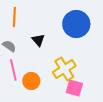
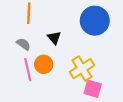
orange circle: (31, 81) -> (44, 64), moved

